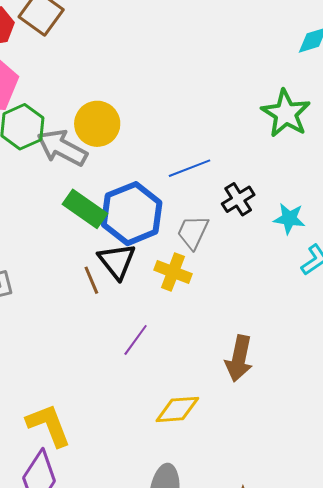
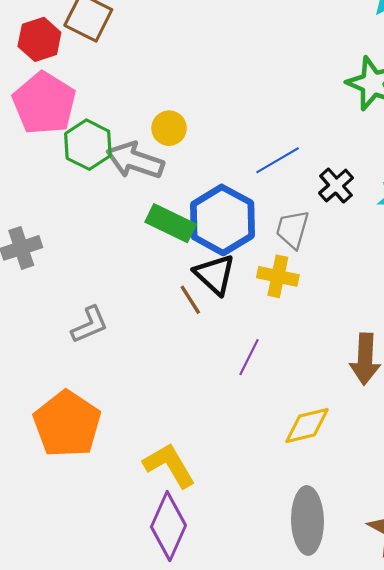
yellow circle: (97, 124) -> (169, 128), size x0.7

